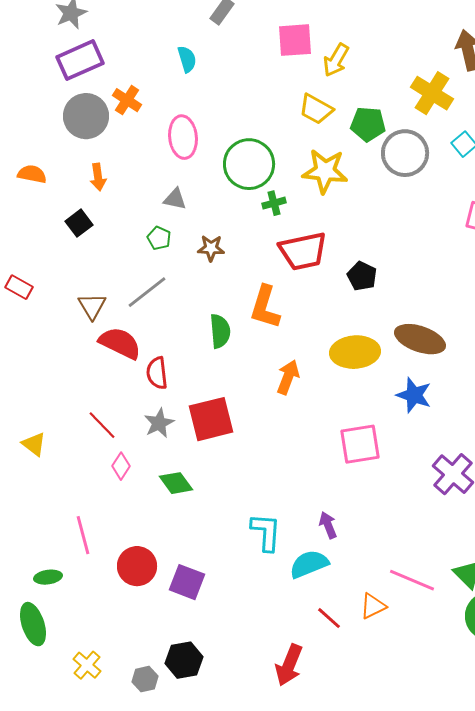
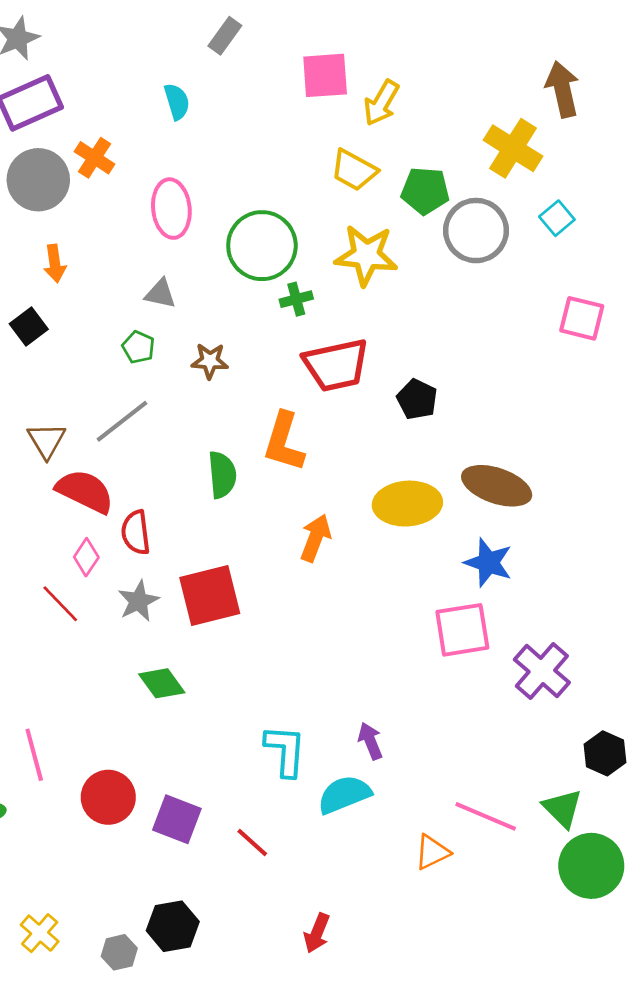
pink square: (360, 444) -> (462, 630), moved
pink diamond: (121, 466) -> (86, 557), moved
red line: (329, 618) -> (252, 843), moved
red arrow: (289, 665) -> (317, 933), size x0.7

